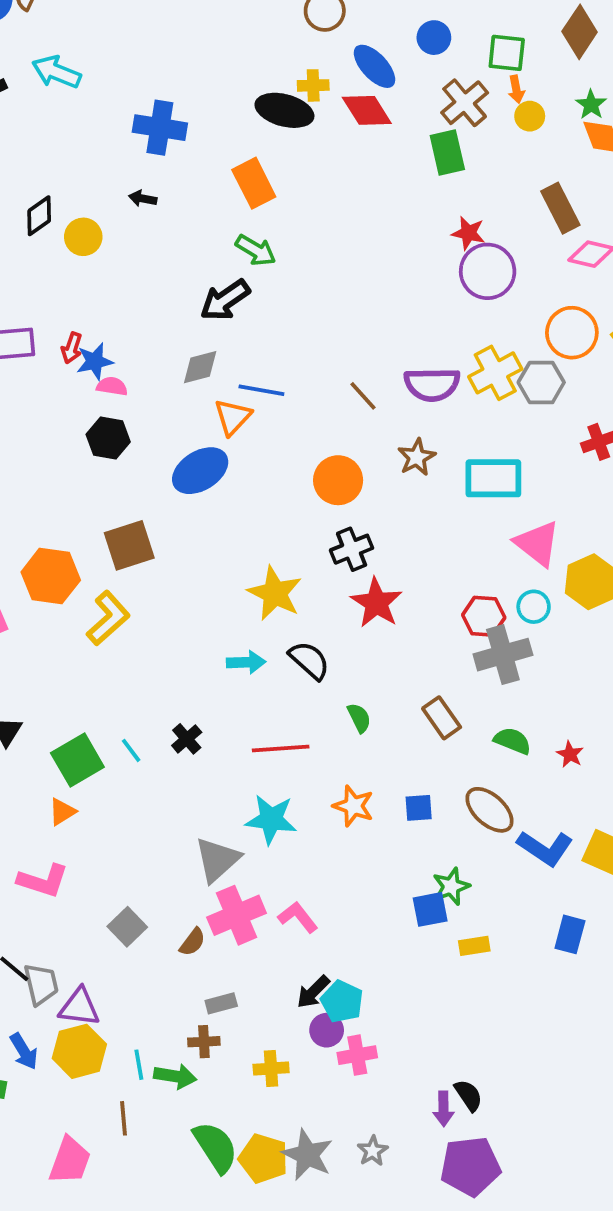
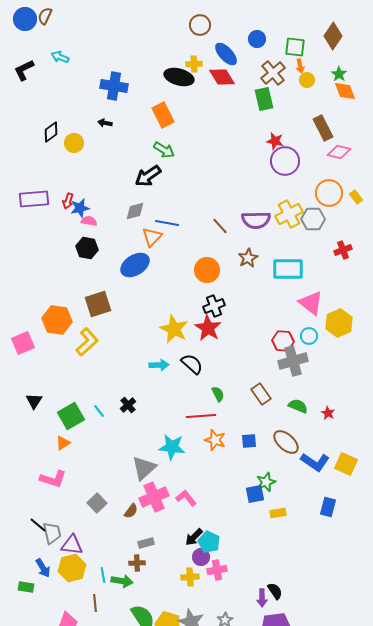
cyan arrow: (56, 72) -> (60, 57), size x0.7
red star: (376, 603) -> (208, 328), moved
red line: (281, 748) -> (201, 416), moved
yellow cross: (271, 1069) -> (190, 577), moved

